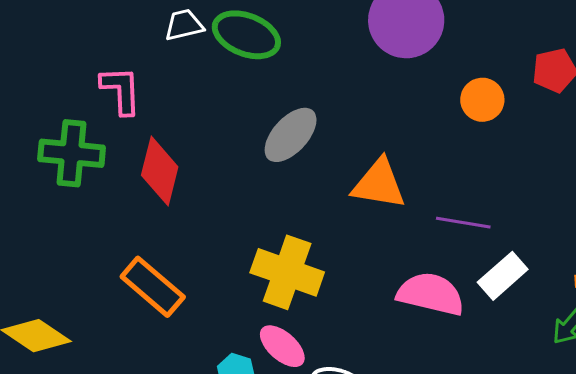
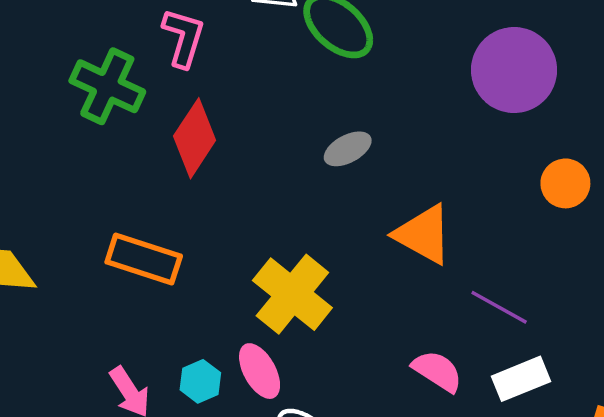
gray ellipse: (291, 135) -> (348, 149), size x0.7
orange rectangle: (153, 287) -> (144, 259), turned -42
pink semicircle: (431, 294) -> (437, 371), size x0.7

